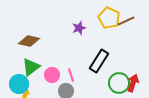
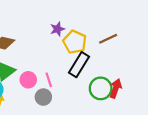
yellow pentagon: (109, 18) -> (75, 42), moved
brown line: (126, 21) -> (108, 39), moved

